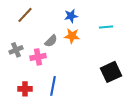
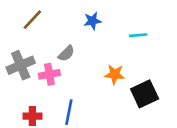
orange star: (72, 36) -> (115, 74), moved
gray cross: (16, 50) -> (21, 65), size x1.5

